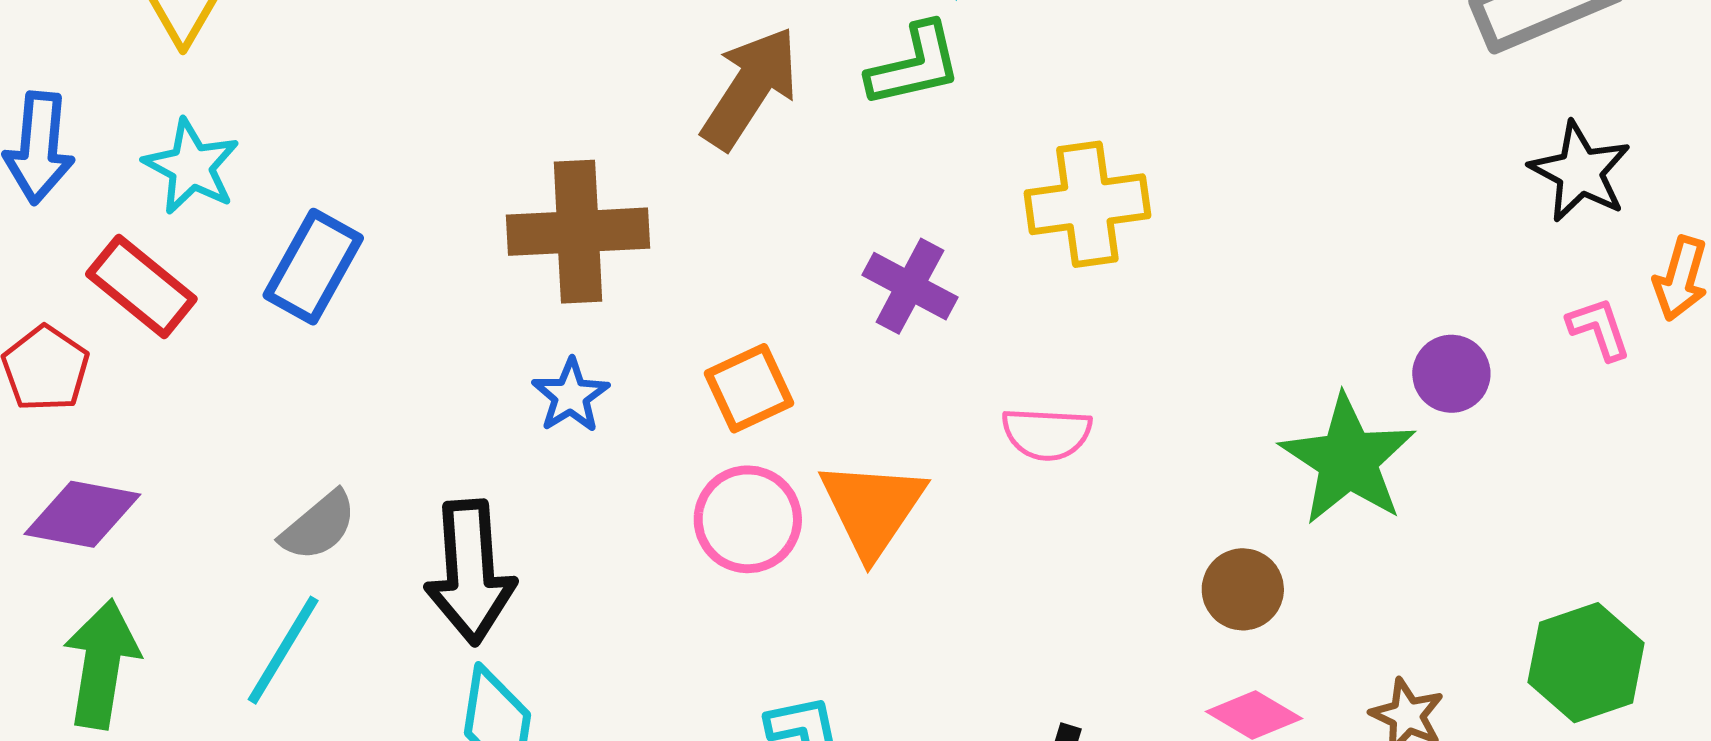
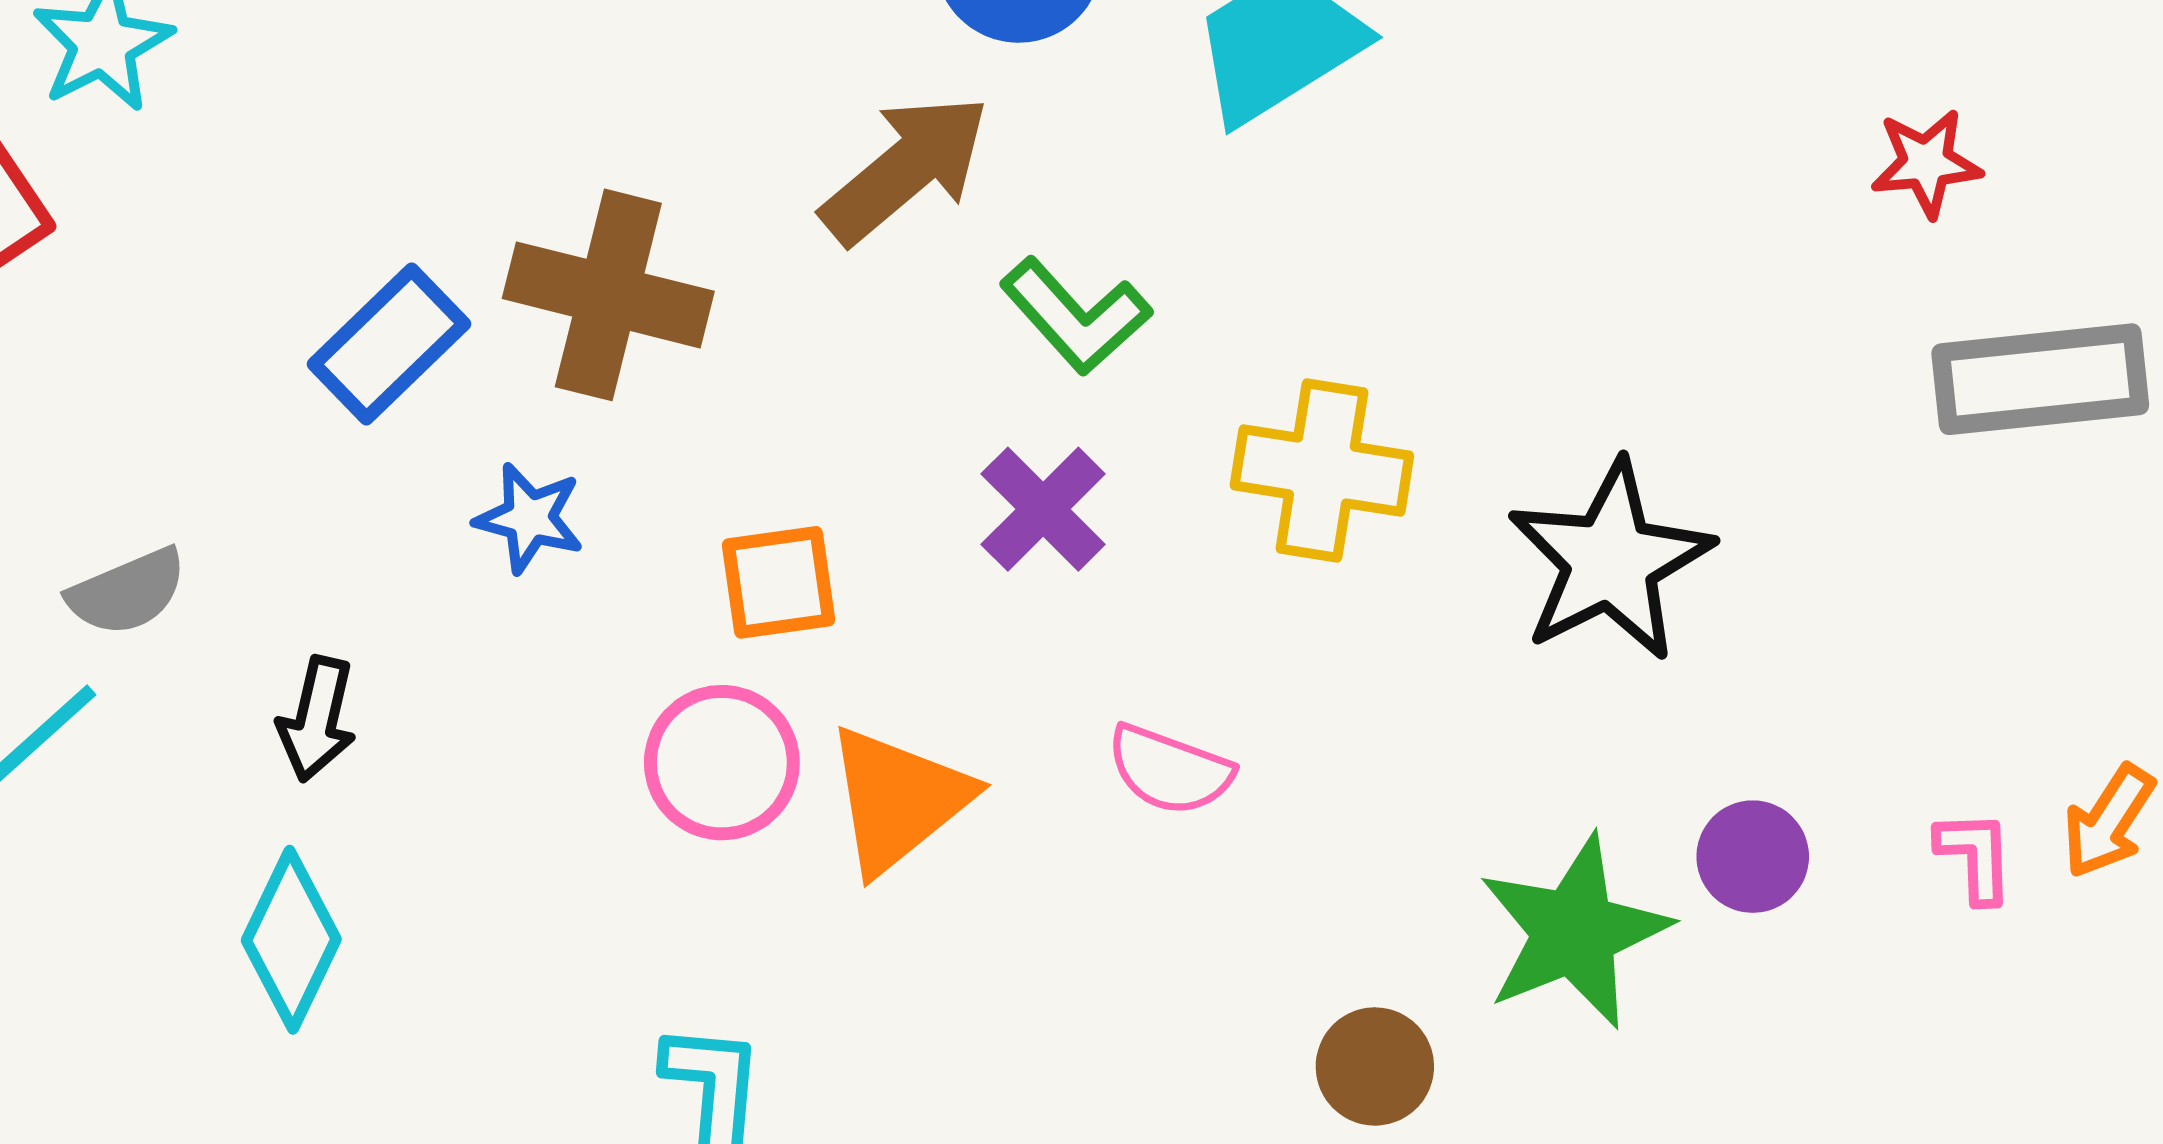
green L-shape: (914, 65) -> (1076, 316), moved, turned 44
black star: (1580, 172) -> (1610, 561), moved, size x1.4
blue rectangle: (313, 267) -> (389, 344), moved
blue star: (571, 396) -> (529, 518), turned 30
black arrow: (470, 572) -> (317, 719), size x0.6

